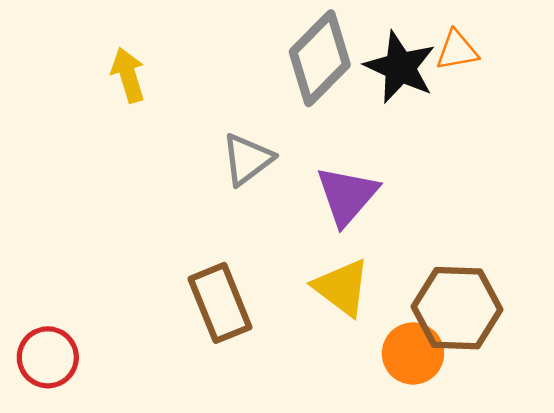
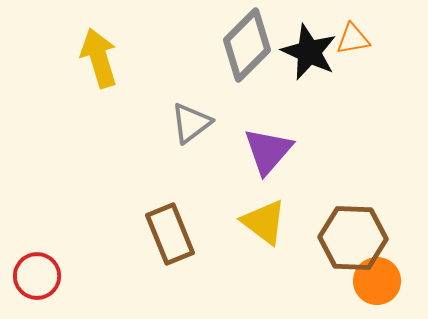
yellow arrow: (128, 75) -> (99, 58), size x1.4
orange circle: (413, 353) -> (377, 281), moved

